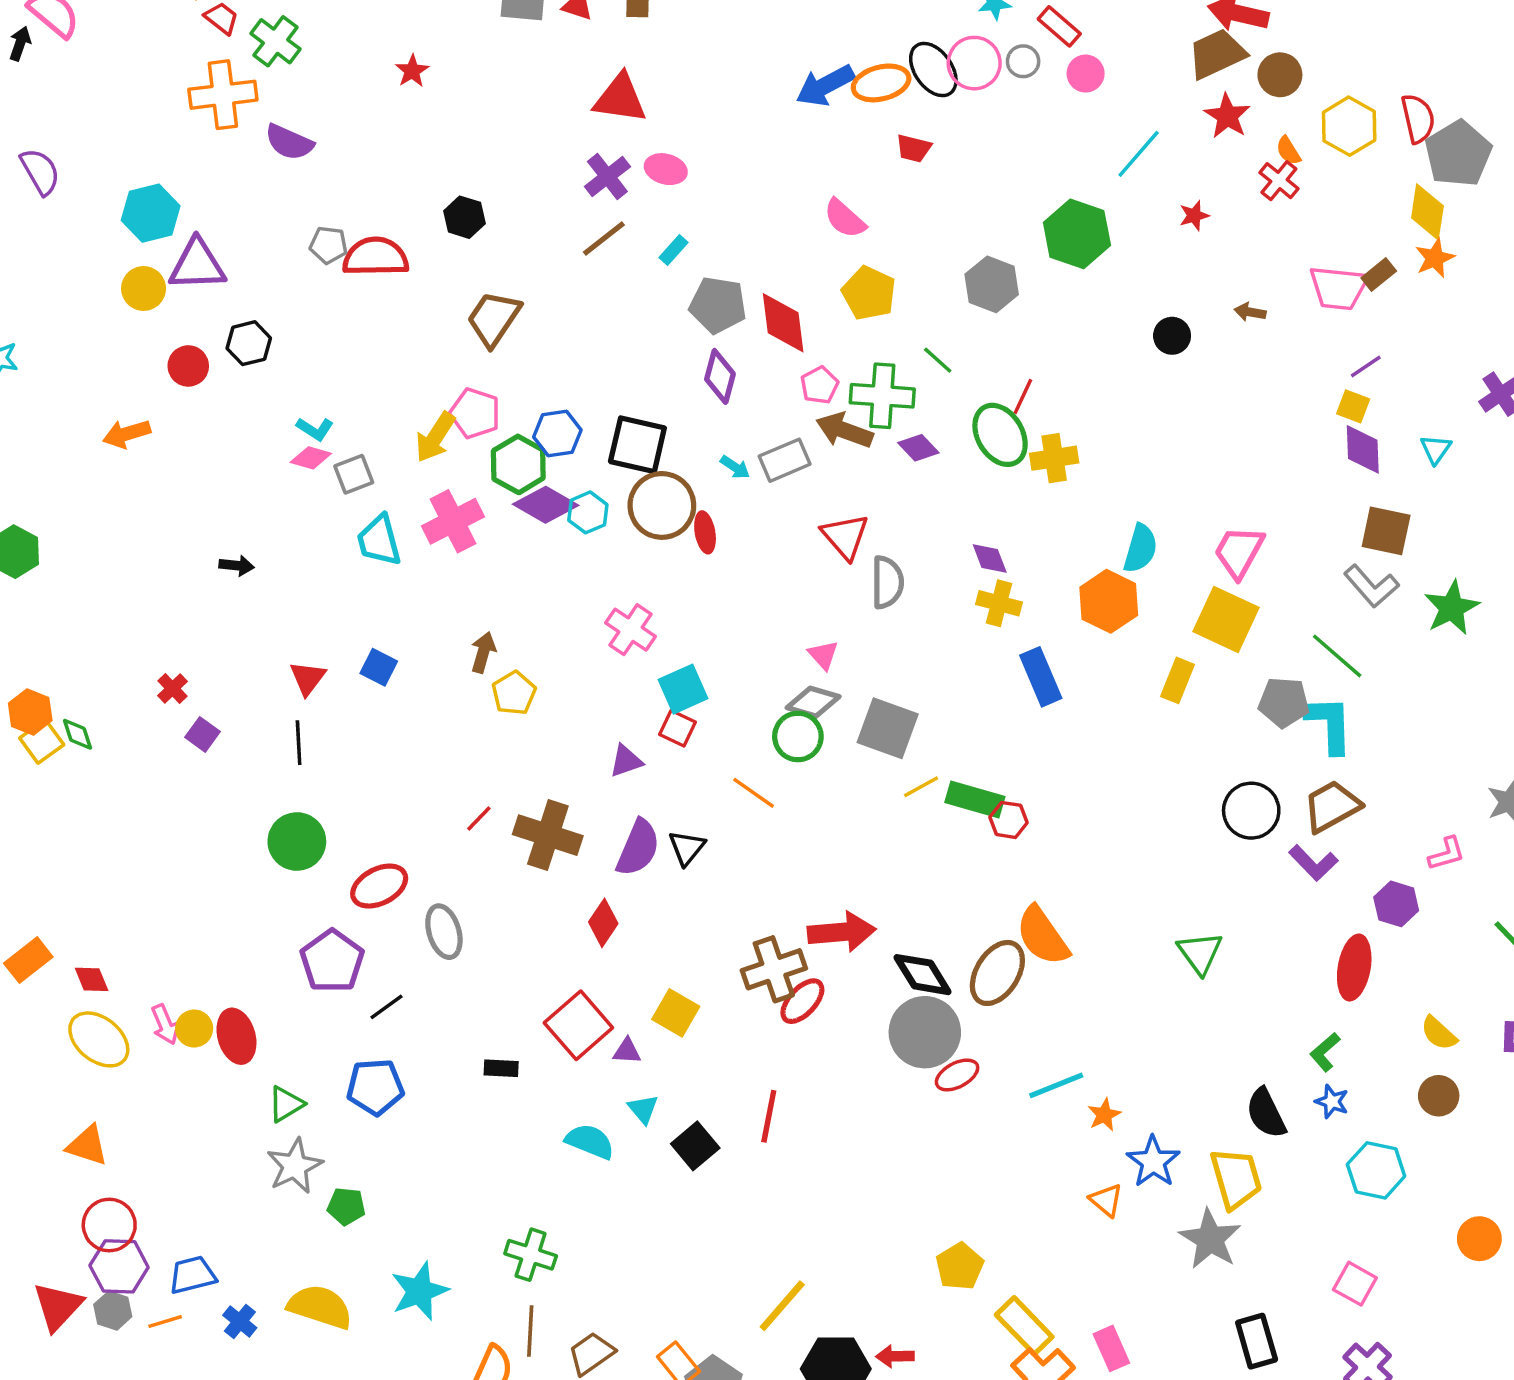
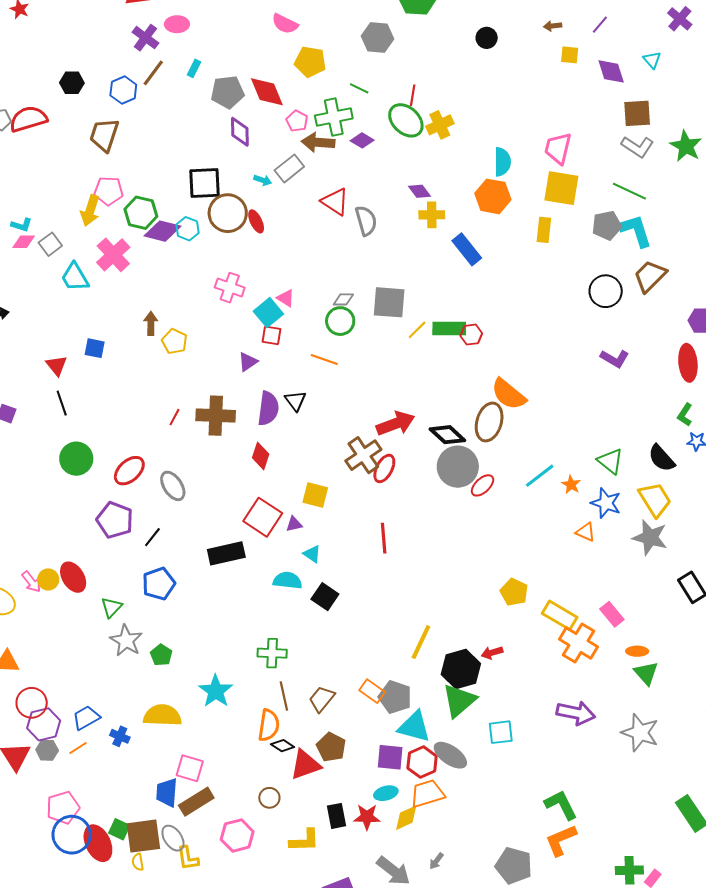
brown arrow: (1250, 312) -> (553, 26), moved
yellow square: (1353, 406) -> (570, 55), moved
blue hexagon: (557, 433) -> (123, 90), moved
pink triangle: (823, 655) -> (286, 298), moved
gray diamond: (813, 702) -> (343, 299), size x0.7
purple L-shape: (1313, 863) -> (615, 359), moved
green triangle: (1200, 953) -> (610, 461), moved
black rectangle: (501, 1068) -> (226, 553), size x1.8
black square: (695, 1146) -> (325, 597), moved
green pentagon: (346, 1206) -> (161, 655), turned -30

